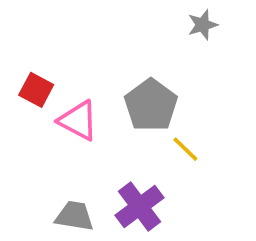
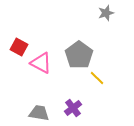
purple cross: (139, 207) -> (73, 108), size x0.7

